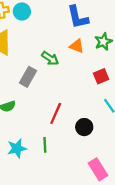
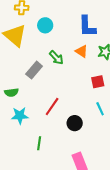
cyan circle: (22, 12) -> (45, 25), moved
green line: (45, 145) -> (39, 143), moved
cyan star: (17, 148) -> (20, 116), moved

